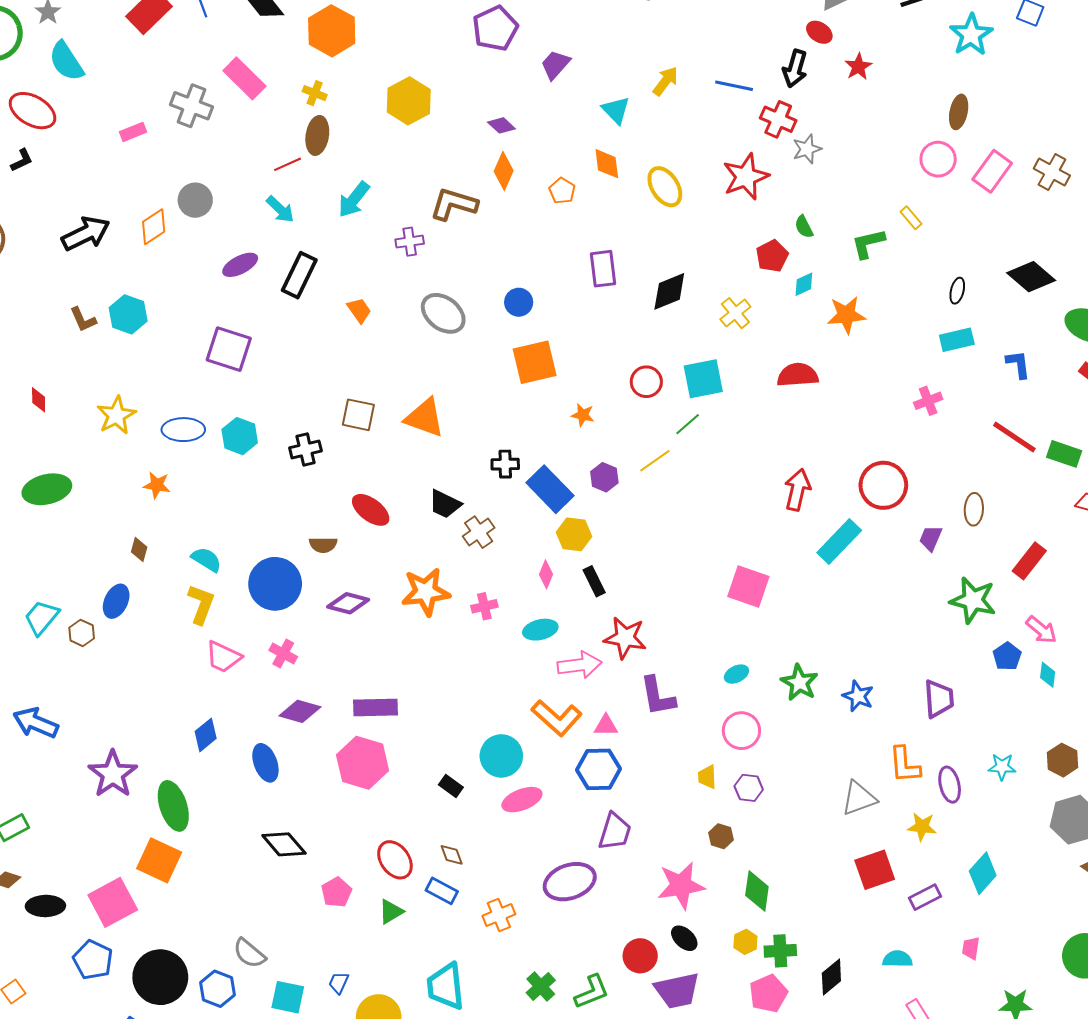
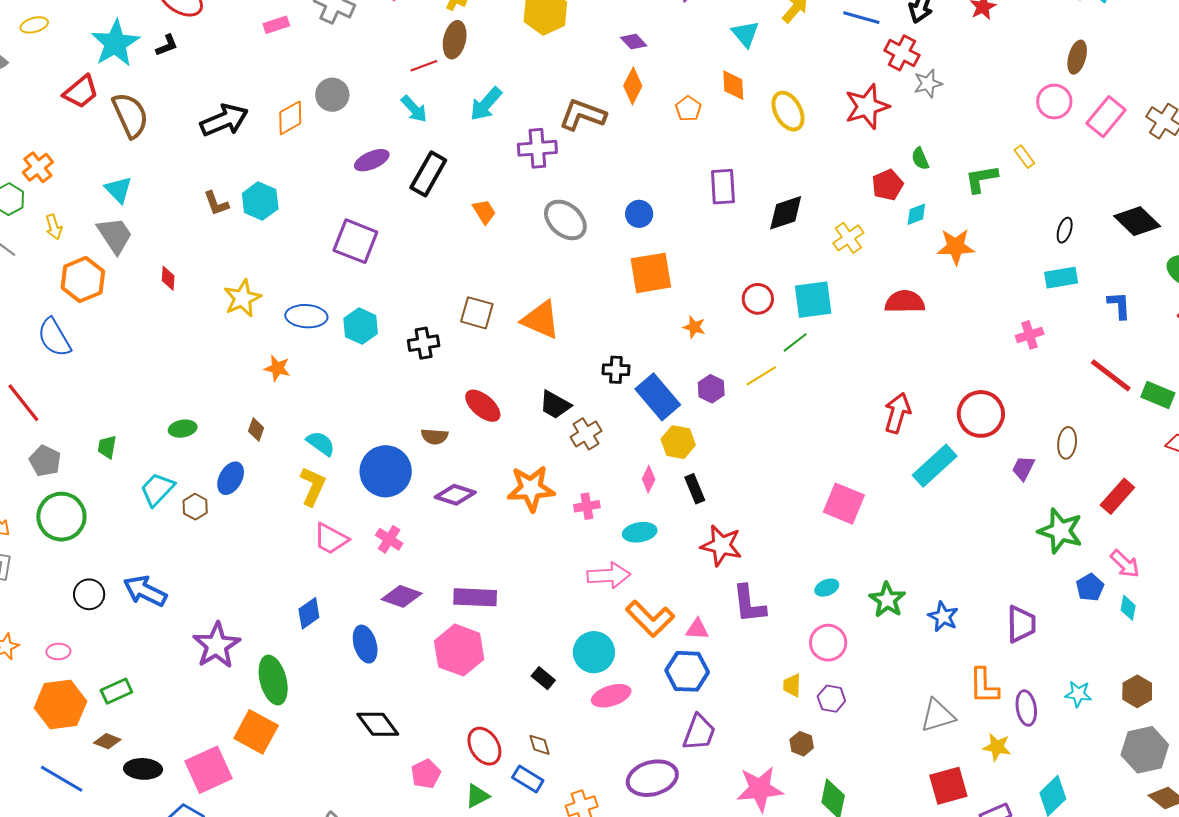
purple cross: (410, 242) -> (537, 148), size x1.4
green ellipse: (47, 489) -> (183, 429), moved, size x0.6
pink arrow: (579, 665) -> (609, 575), moved

